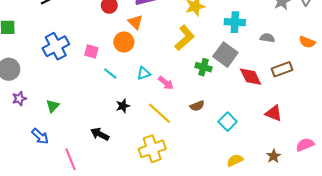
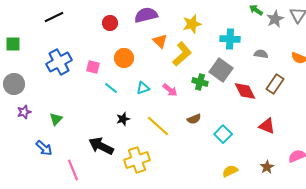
orange triangle: (135, 22) -> (160, 41), moved
brown rectangle: (282, 69) -> (275, 84), turned -36
pink arrow: (166, 83) -> (170, 90), moved
black arrow: (100, 134) -> (101, 146), size x1.4
yellow cross: (152, 149) -> (137, 160), moved

